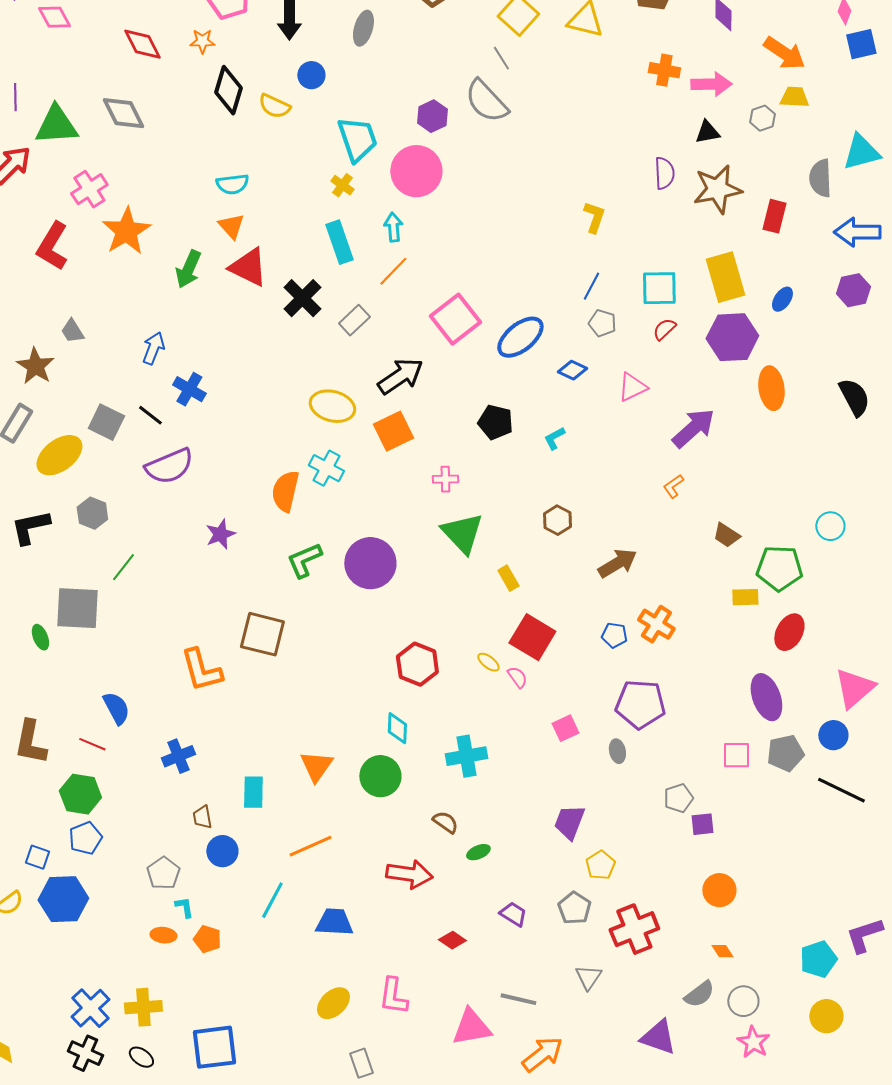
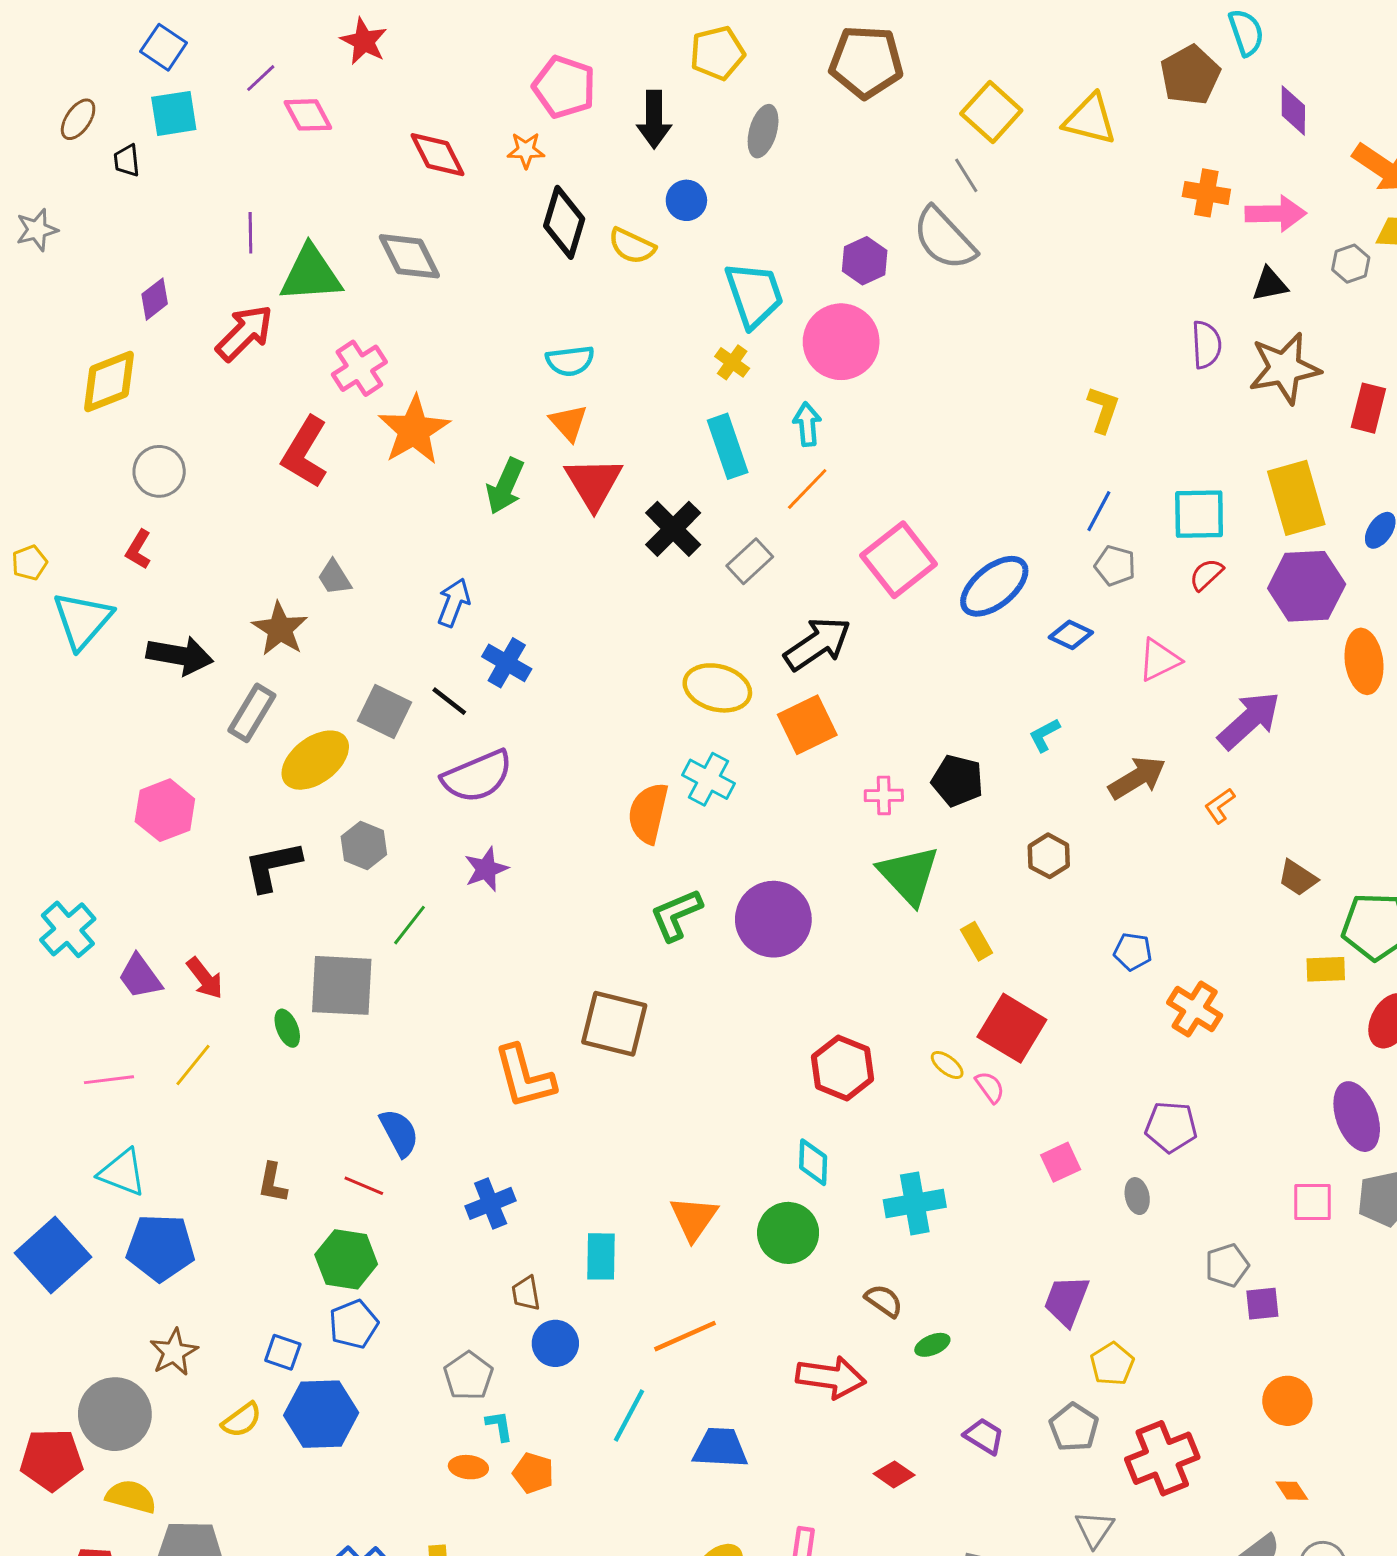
red triangle: (248, 267) -> (594, 483), turned 33
black pentagon: (495, 422) -> (957, 781), moved
purple star: (220, 534) -> (486, 869), moved
brown arrow: (617, 563) -> (1137, 778), moved
blue pentagon: (614, 635) -> (1133, 952), moved
purple pentagon: (640, 704) -> (1171, 1127), size x0.7
brown L-shape: (30, 742) -> (273, 1183), size x0.6

